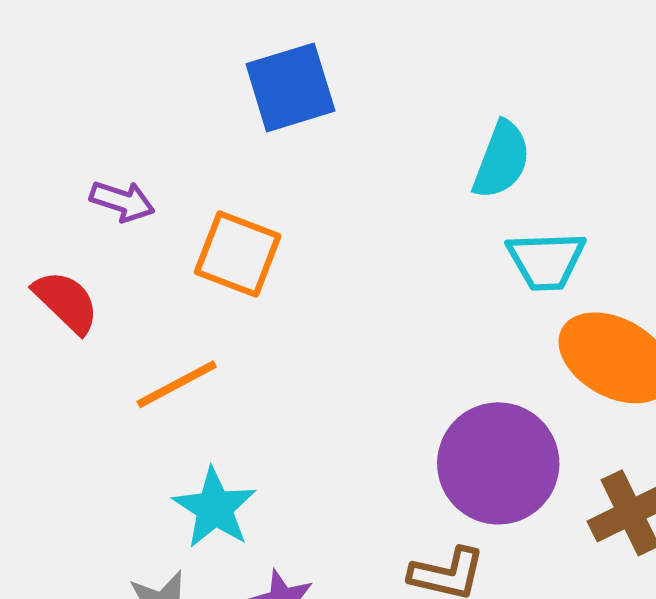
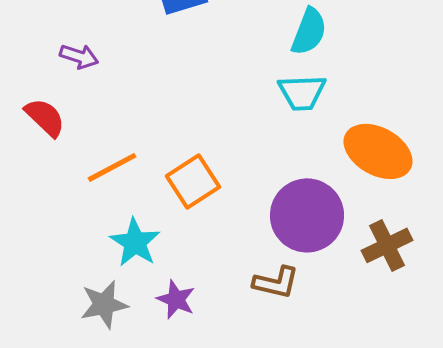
orange square: (238, 254) -> (193, 181), moved, turned 36
cyan trapezoid: (546, 261) -> (302, 92), moved

